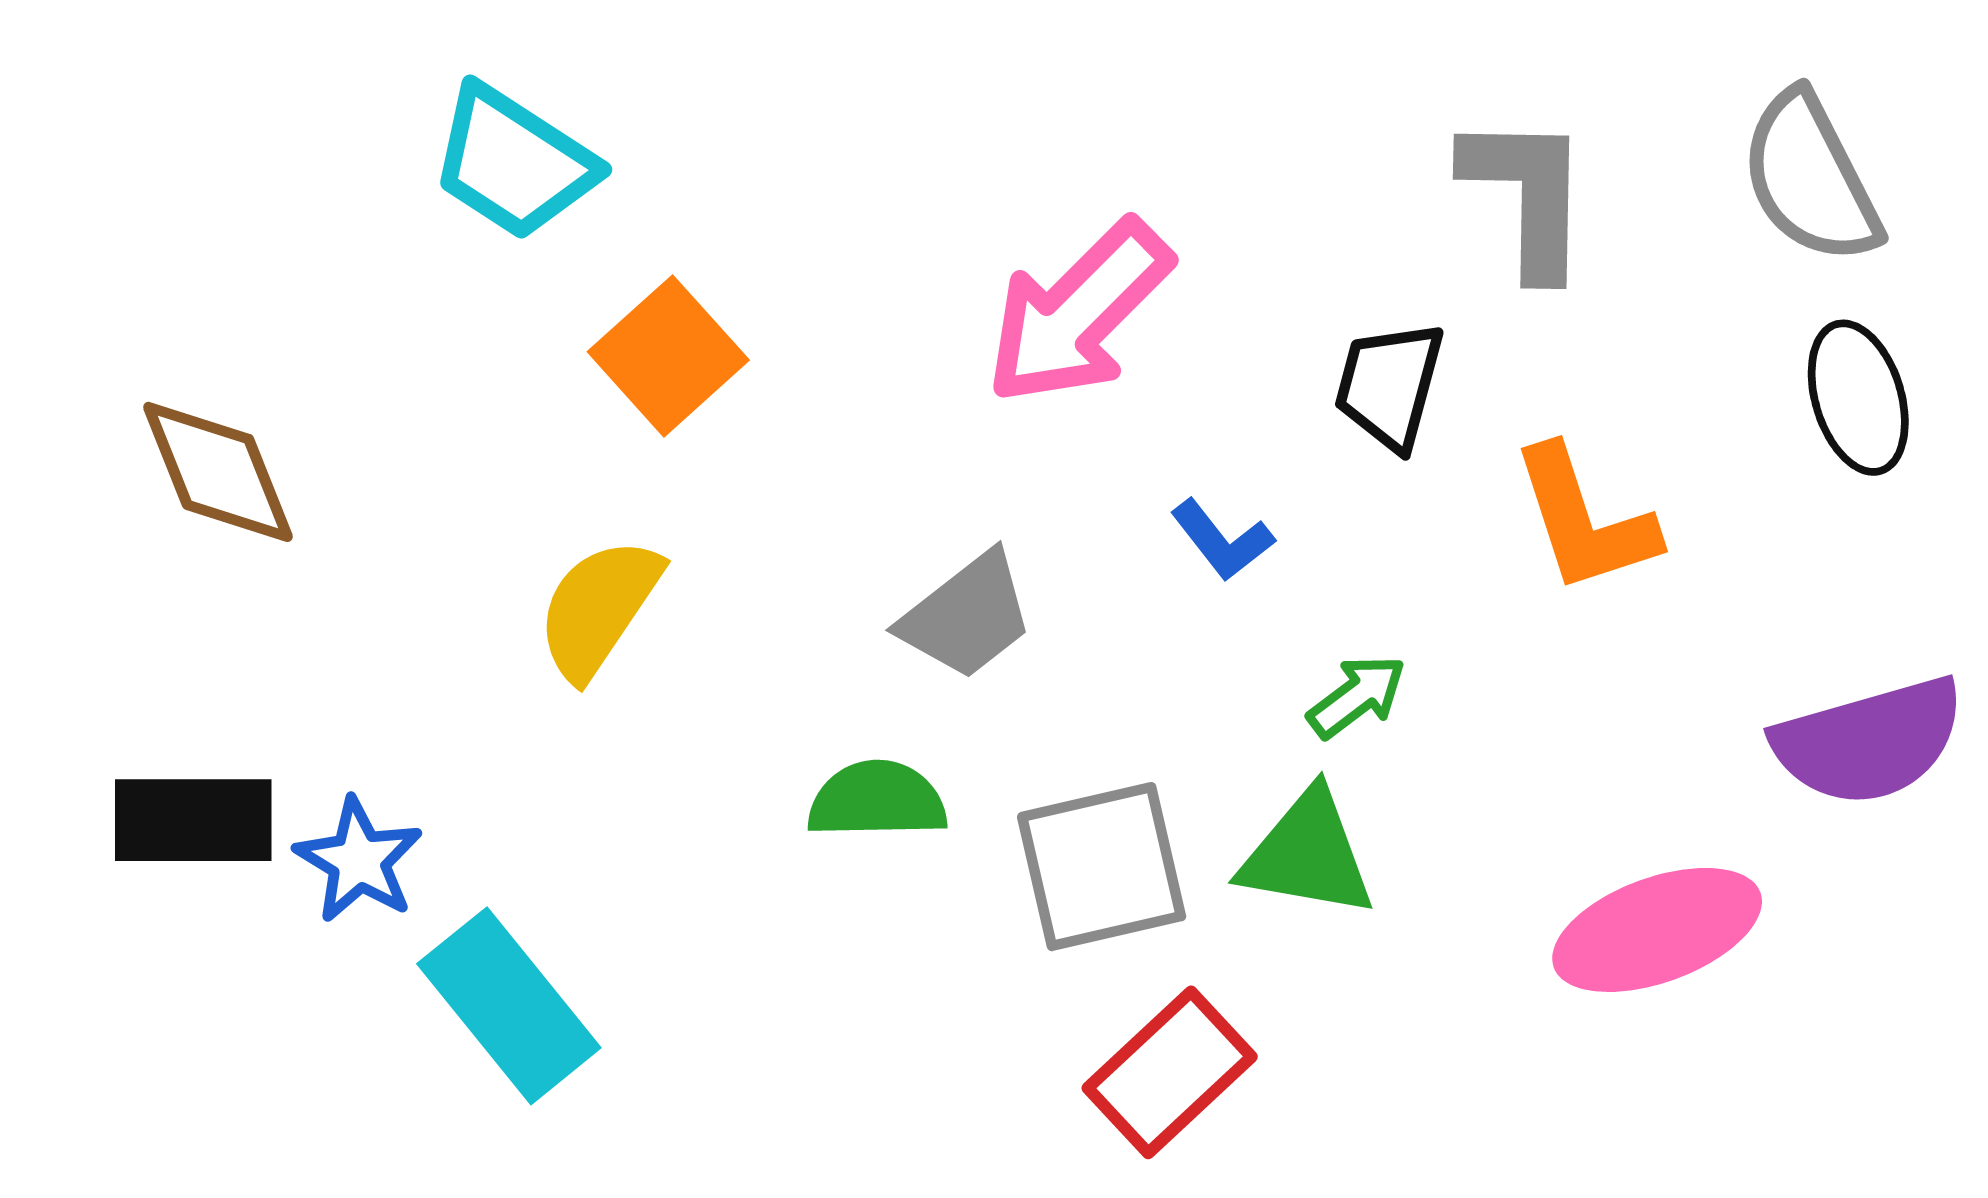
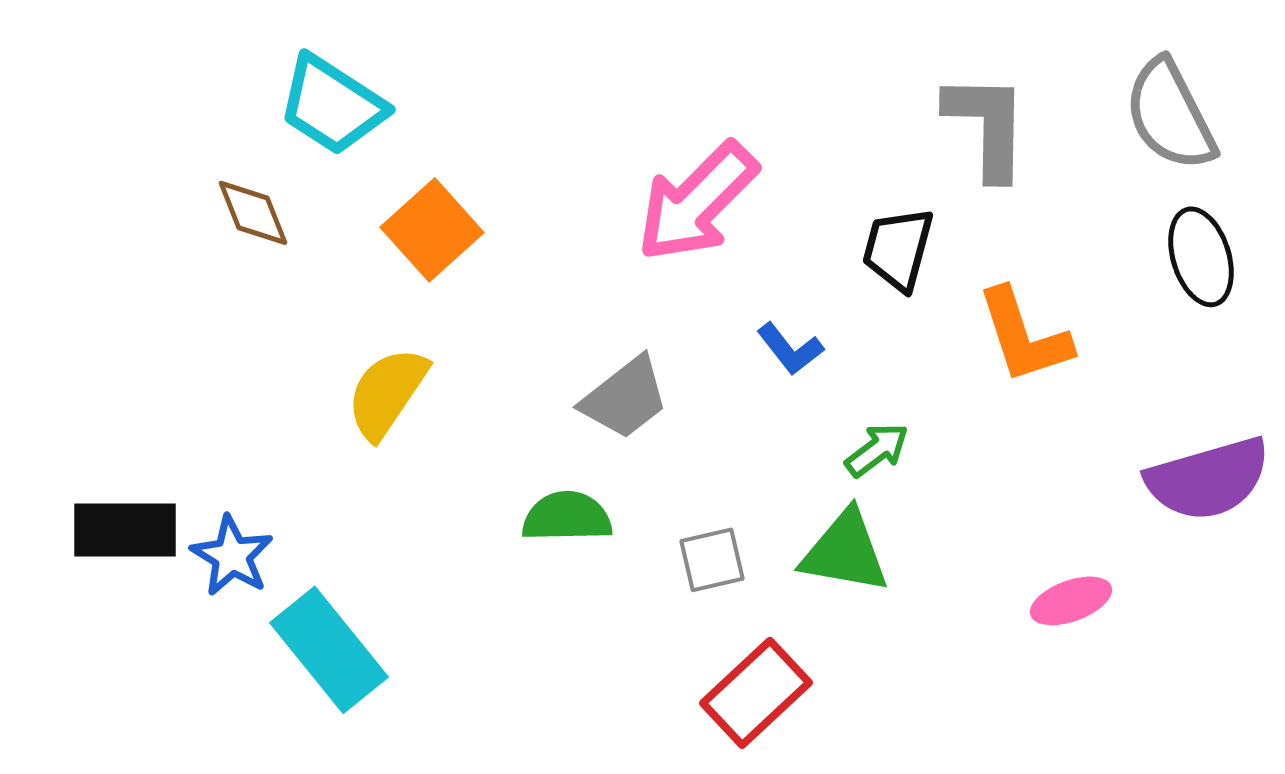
brown diamond: (218, 472) -> (253, 213), moved, size x0.7
gray square: (1102, 867) -> (712, 560), size x0.6
pink ellipse: (1657, 930) -> (1071, 601), size x0.6

